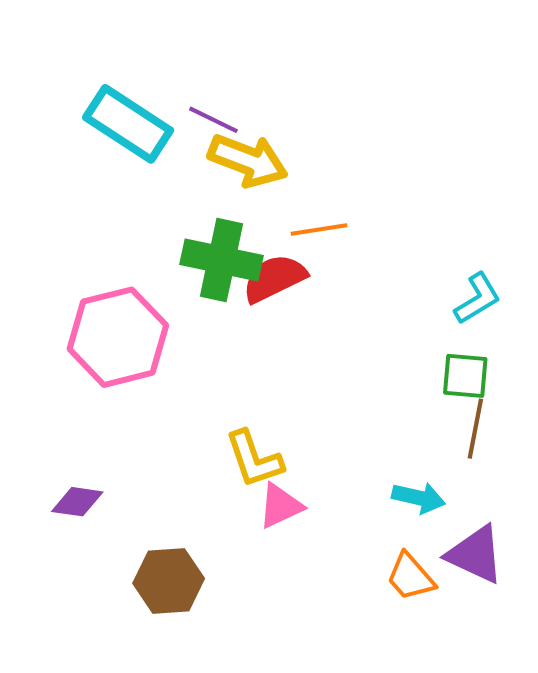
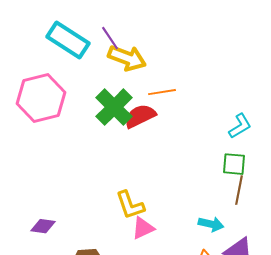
purple line: (213, 120) -> (110, 38), turned 30
green cross: (222, 260) -> (114, 107), turned 33
pink hexagon: (118, 337) -> (41, 98), moved

